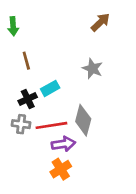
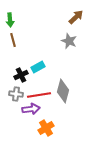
brown line: (26, 61) -> (13, 40), moved
gray star: (92, 69) -> (69, 41), moved
purple arrow: (63, 144) -> (31, 109), moved

